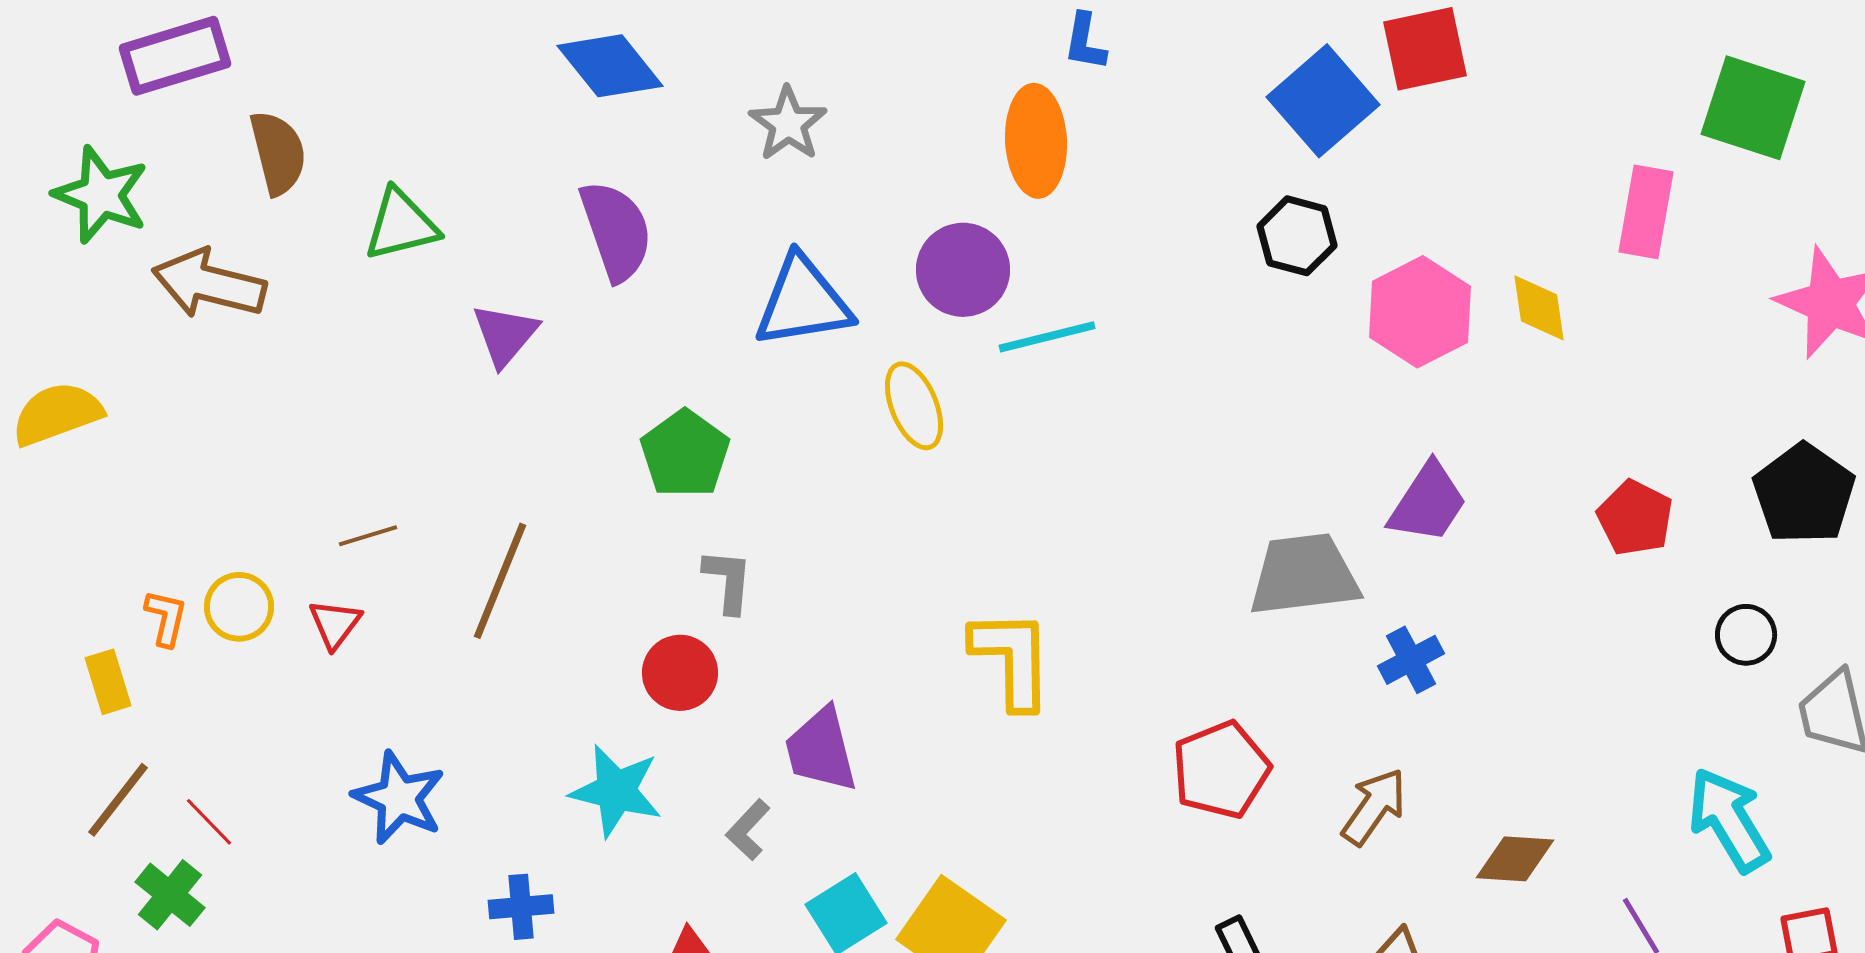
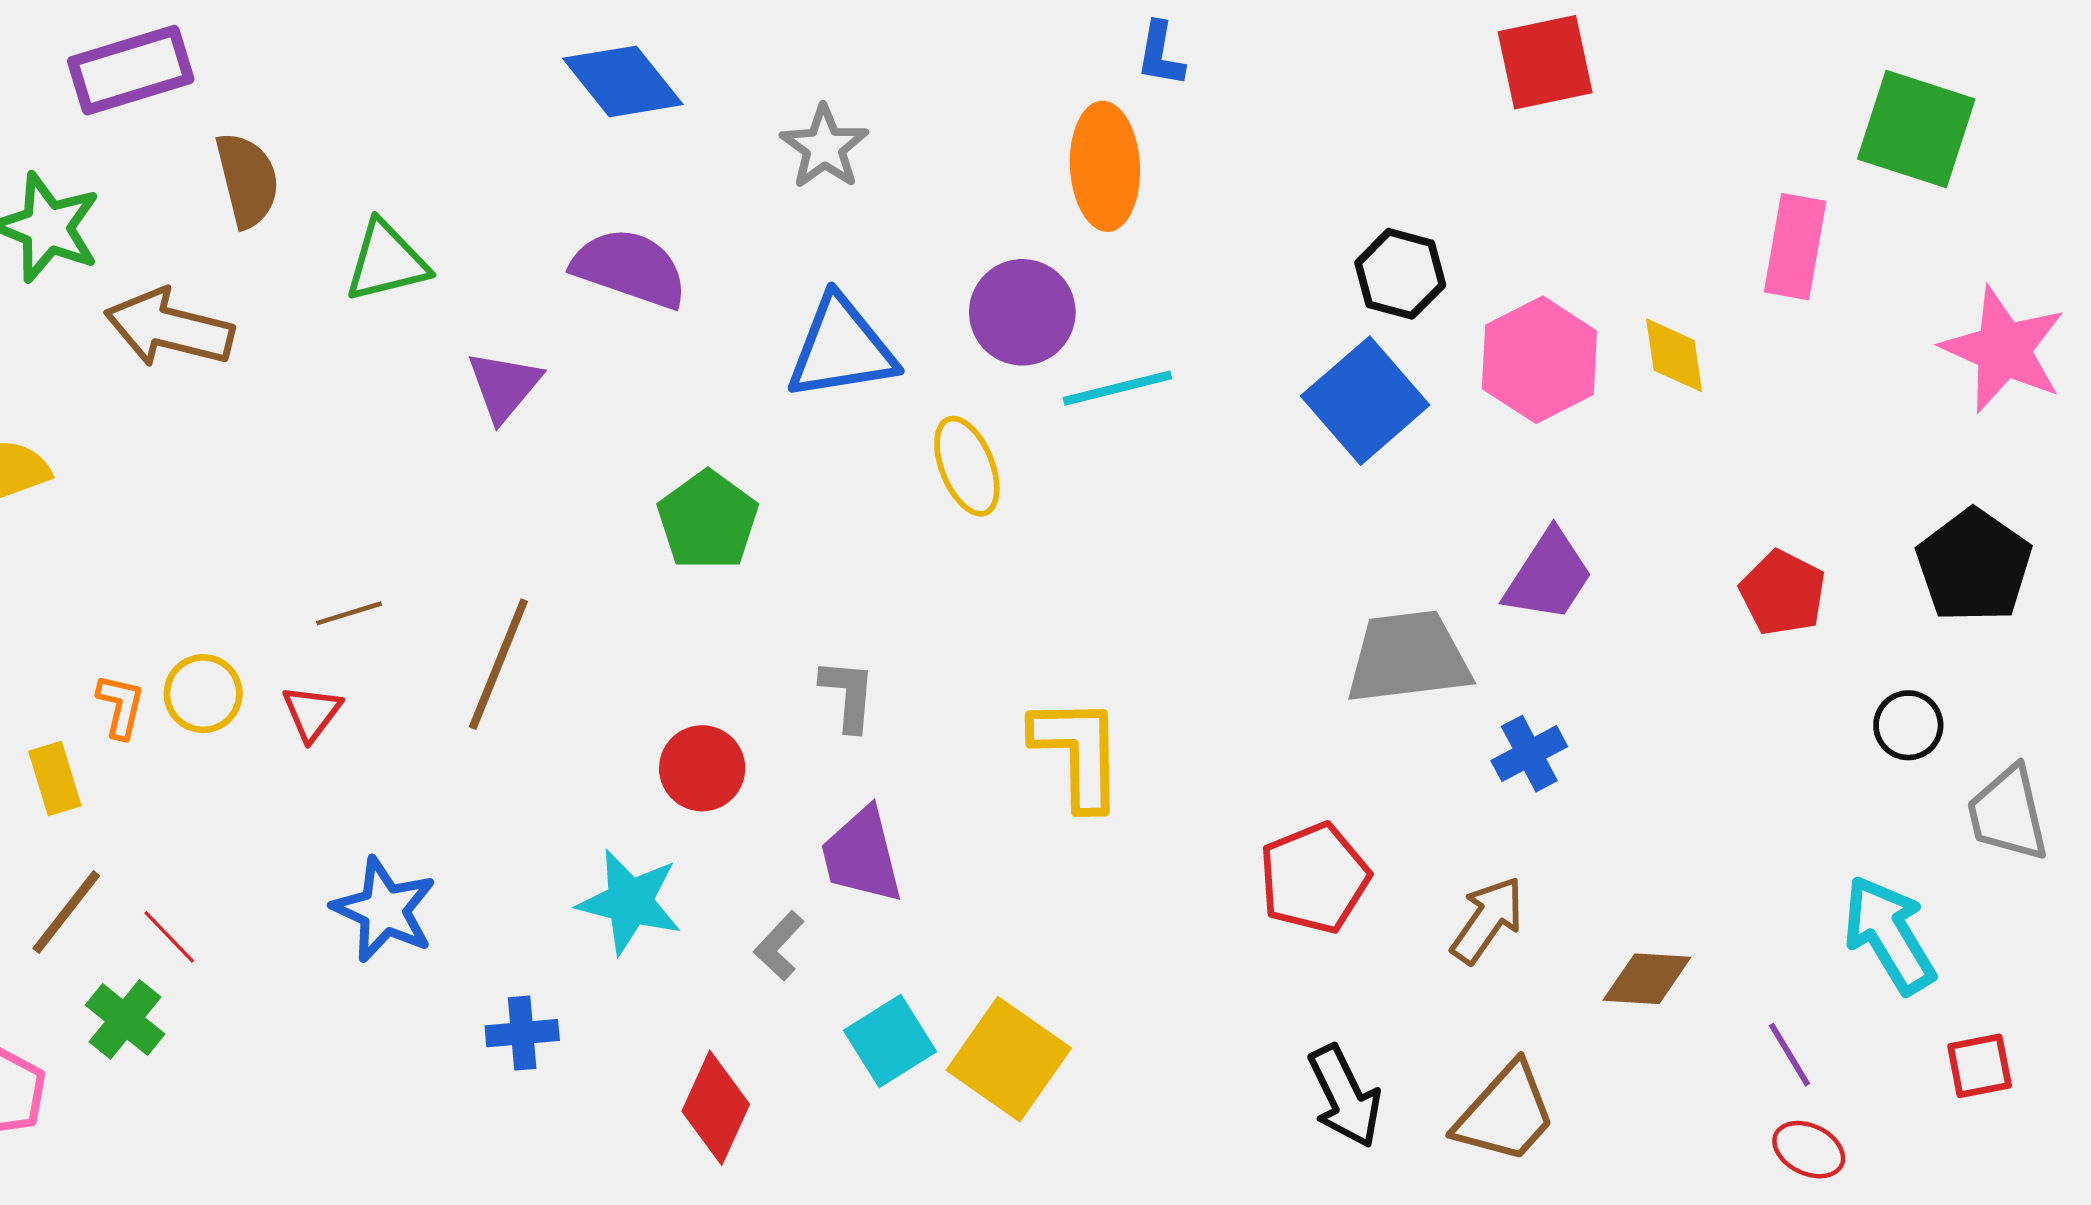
blue square: (1323, 101) -> (1365, 401), moved
purple semicircle: (616, 231) -> (630, 268), turned -52
gray L-shape: (728, 581) -> (848, 695), moved

